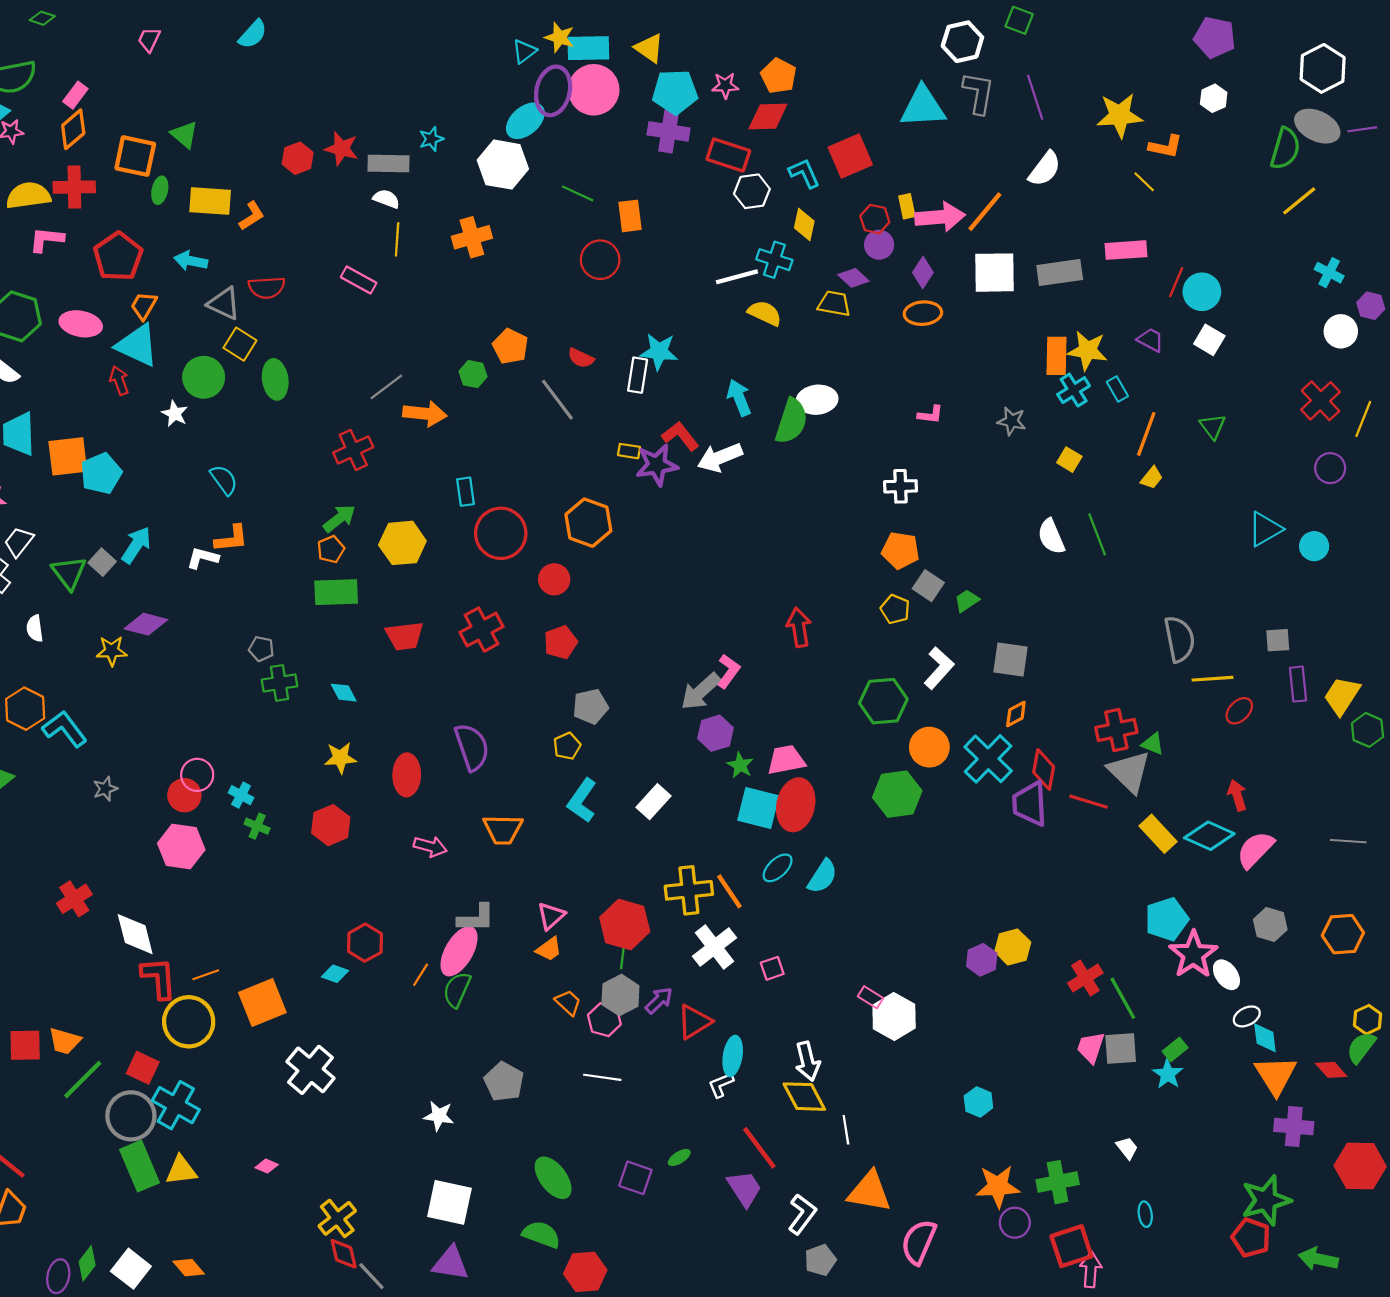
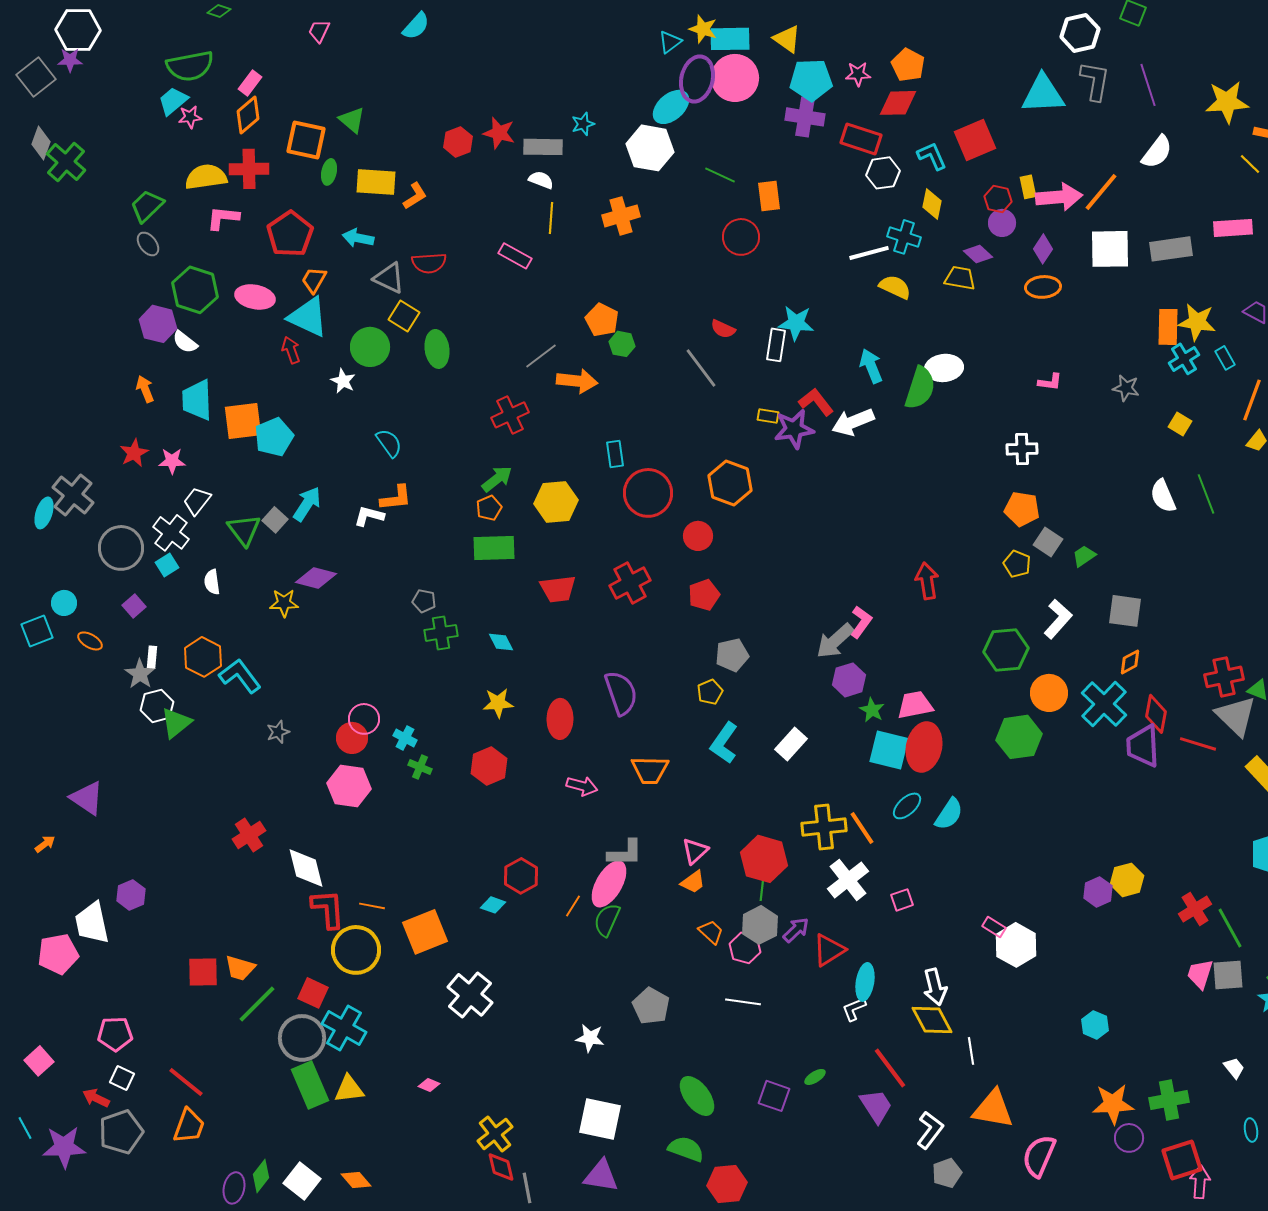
orange pentagon: (510, 346) -> (602, 320), moved
orange line: (206, 975) -> (372, 906), turned 30
gray line: (371, 1276) -> (527, 1188), turned 32

